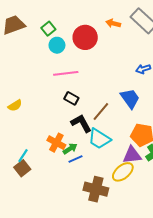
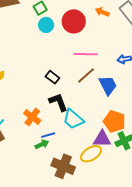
pink line: (66, 73) -> (86, 54), moved
brown line: (101, 111) -> (86, 75), moved
green arrow: (70, 149) -> (42, 144), moved

